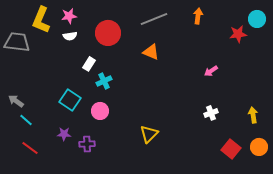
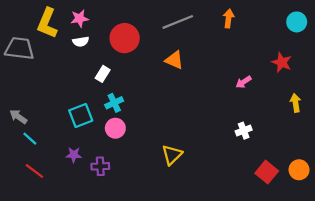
red star: (238, 34) -> (282, 62), moved, turned 30
cyan cross: (104, 81) -> (114, 103), moved
cyan square: (70, 100) -> (81, 116), turned 35
yellow arrow: (253, 115) -> (296, 103), moved

